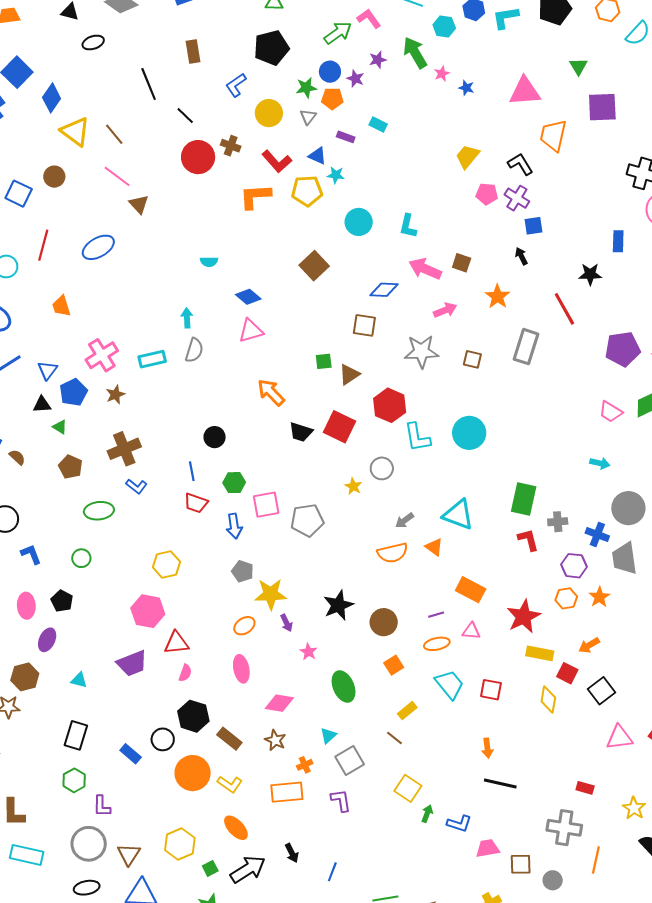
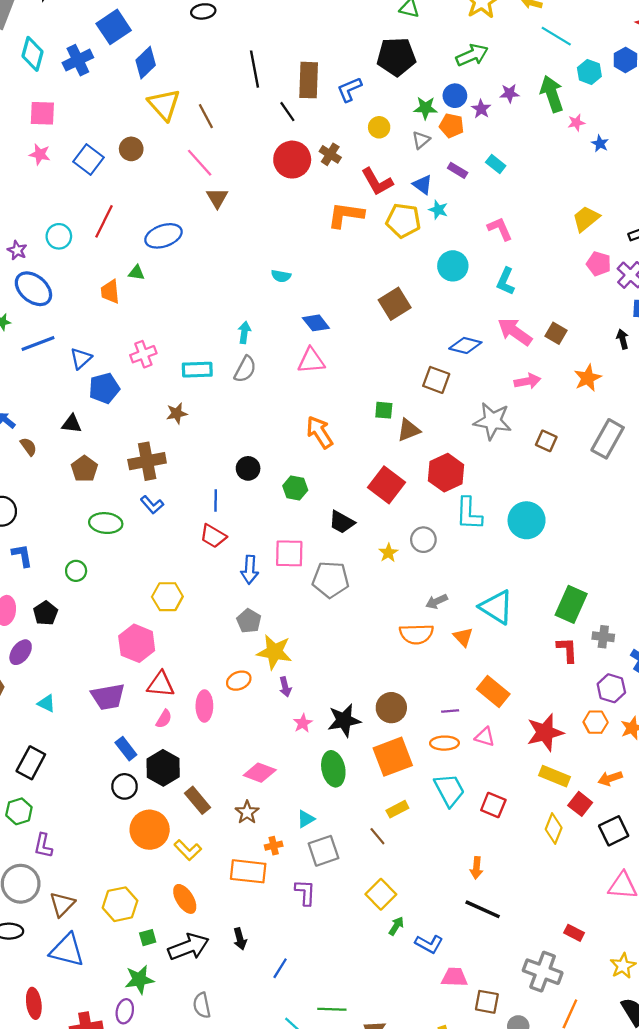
pink L-shape: (369, 19) -> (500, 229), moved
brown rectangle: (193, 51) -> (309, 80), moved, size x1.4
yellow circle: (269, 113) -> (379, 127), size x0.7
pink cross: (102, 355) -> (143, 354), size x0.7
brown star: (115, 395) -> (177, 413), moved
black triangle: (42, 405) -> (72, 424), moved
green triangle: (60, 427) -> (136, 273), moved, turned -35
black trapezoid: (301, 432) -> (342, 522), moved
green hexagon: (234, 483) -> (295, 488), moved
black star: (338, 605) -> (344, 720), moved
orange square: (394, 665) -> (393, 757), size x1.8
pink ellipse: (241, 669) -> (204, 706), moved
blue rectangle: (131, 754) -> (126, 749), moved

